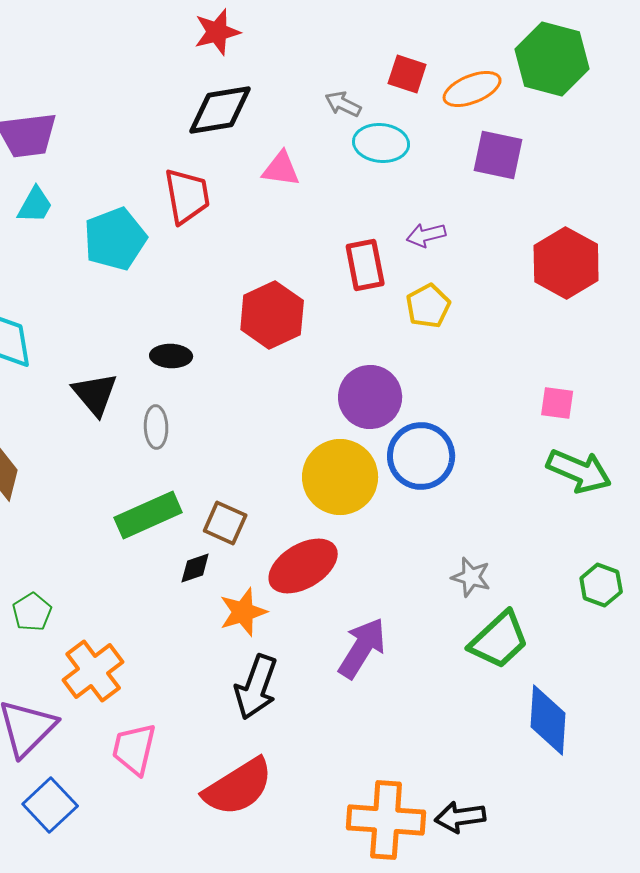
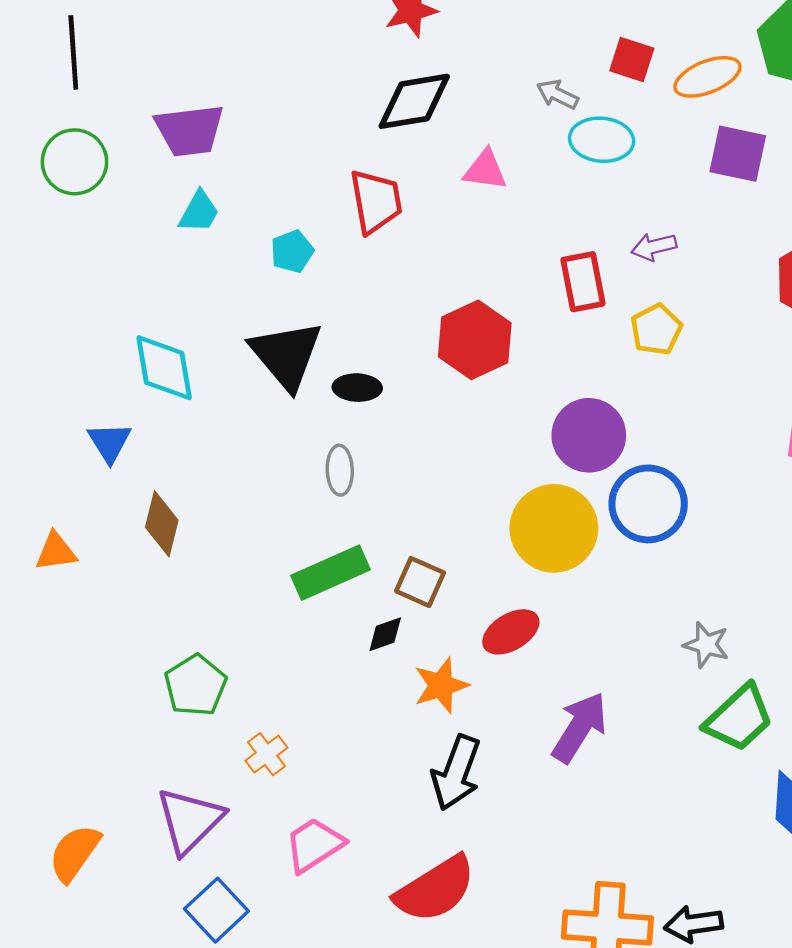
cyan pentagon: (115, 239) -> (292, 251), size x0.6
black triangle: (95, 394) -> (286, 355), moved, size x1.4
red ellipse: (303, 566) -> (511, 632), size x0.7
green pentagon: (32, 612) -> (195, 685), size x1.4
orange cross: (93, 671) -> (266, 754), size x0.6
pink trapezoid: (134, 749) -> (314, 845), turned 44

